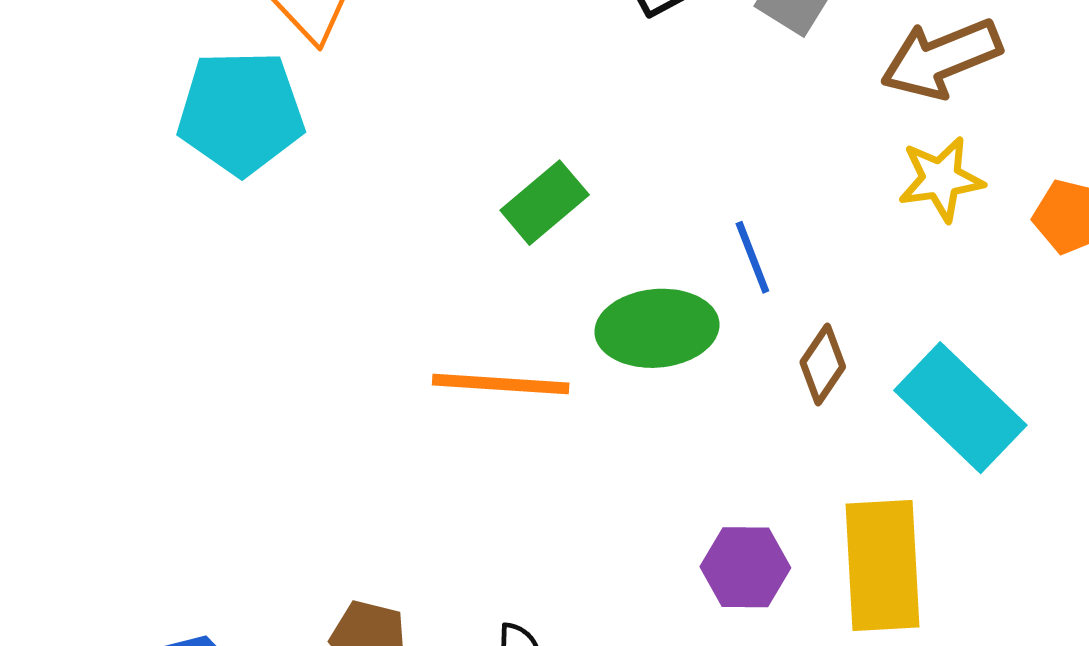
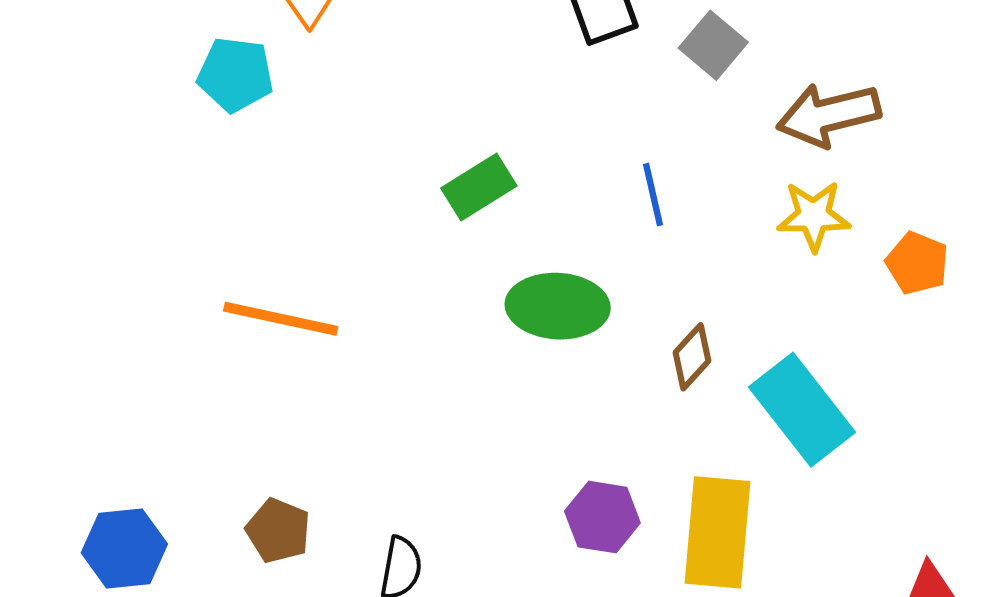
cyan pentagon: (241, 113) -> (235, 75), size x0.7
blue line: (752, 257) -> (653, 195), moved
orange line: (501, 384) -> (281, 319), moved

